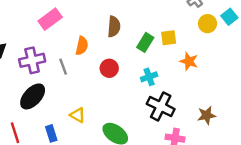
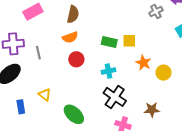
yellow circle: (208, 24) -> (164, 73), moved
brown semicircle: (114, 27) -> (73, 14), moved
green rectangle: (145, 42) -> (109, 42), turned 63
orange semicircle: (82, 46) -> (70, 37), moved, turned 49

